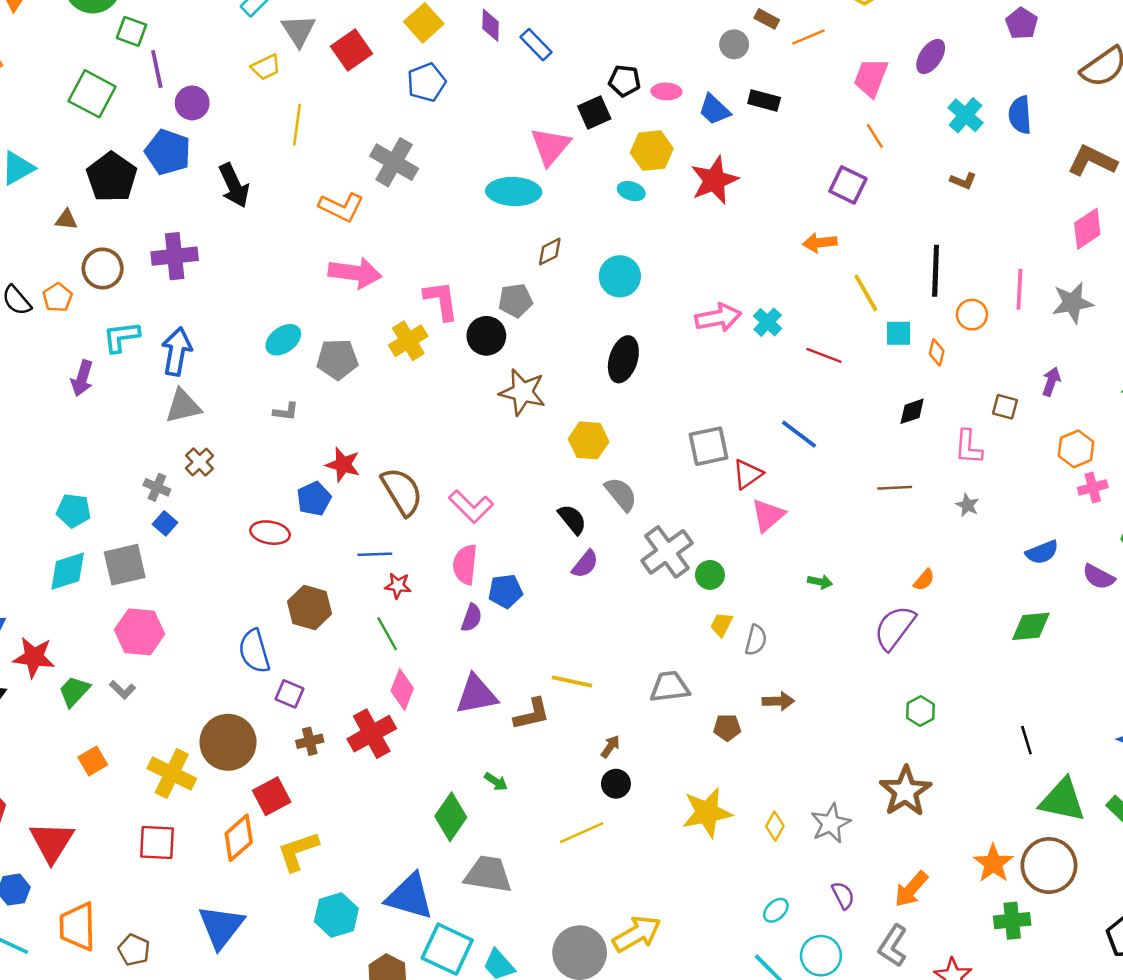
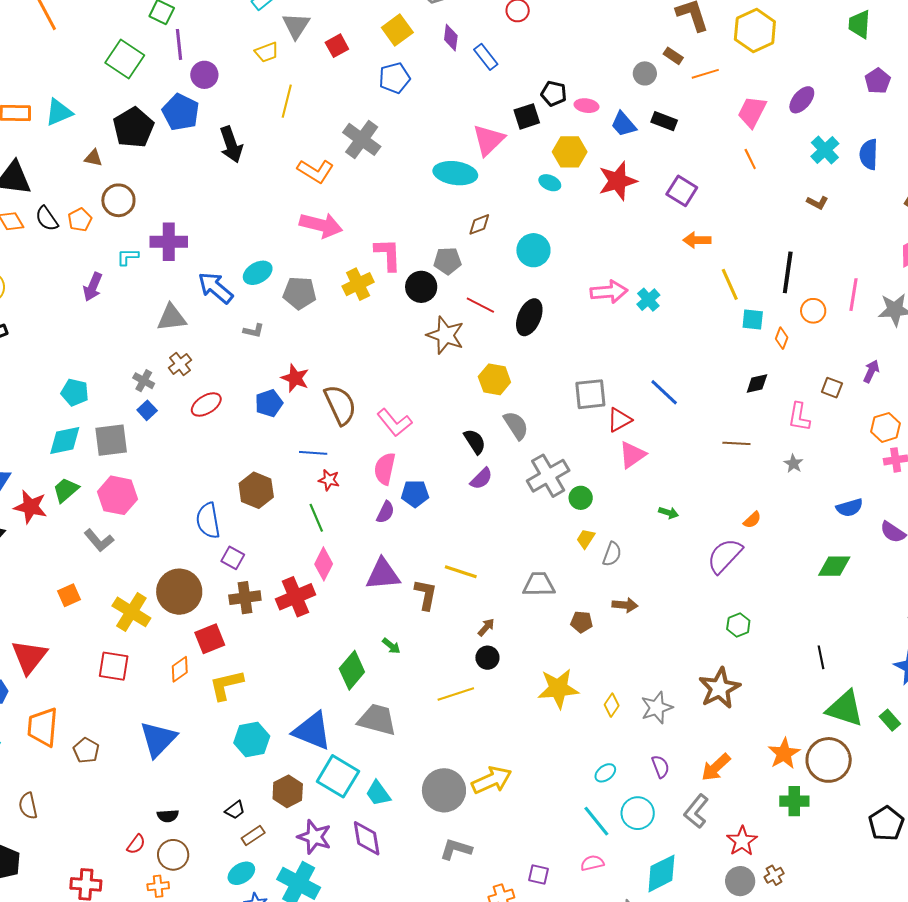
red square: (351, 50) -> (337, 46), size x0.7
purple square: (848, 185) -> (682, 191), moved
purple cross: (175, 256) -> (169, 242), moved
cyan L-shape: (121, 337) -> (128, 257), size x0.7
blue arrow: (177, 351) -> (216, 288), moved, turned -66
red line: (824, 355) -> (480, 305), moved
red ellipse: (270, 533) -> (206, 404), moved, turned -48
gray L-shape: (122, 690) -> (99, 540), size x1.4
green trapezoid: (74, 691) -> (66, 490), moved
brown L-shape: (532, 714) -> (426, 595), turned -72
brown cross: (310, 741) -> (245, 598), size x1.4
orange diamond: (239, 838) -> (180, 669), size x0.7

